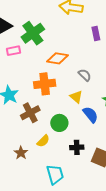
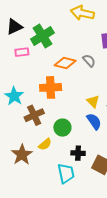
gray semicircle: (85, 75) -> (89, 61), moved
yellow triangle: (76, 97) -> (93, 101), moved
brown star: (21, 153) -> (22, 155), size x1.5
cyan trapezoid: (55, 174) -> (66, 173), moved

